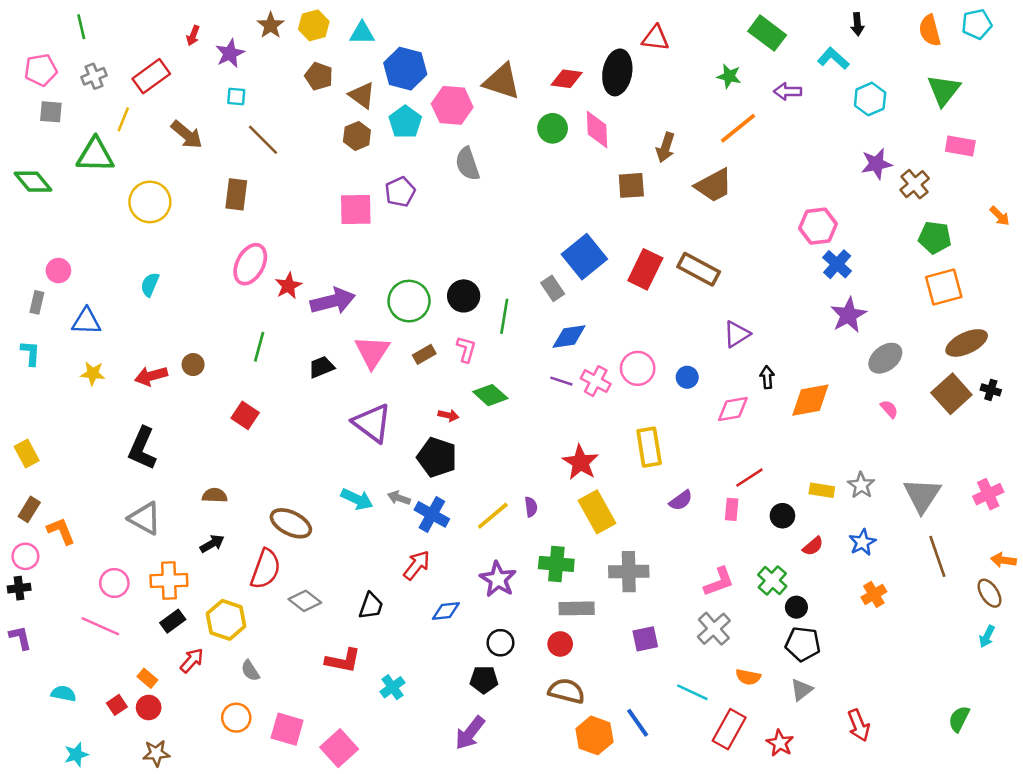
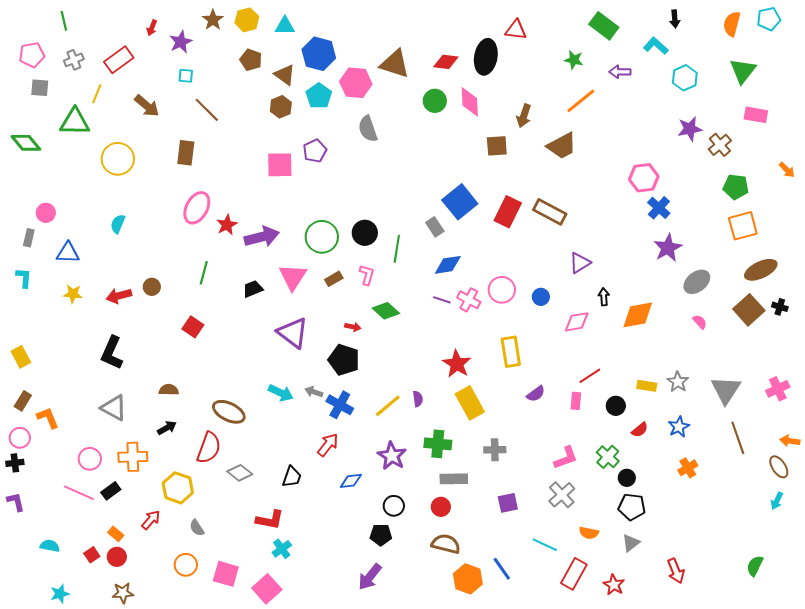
orange semicircle: (930, 30) -> (732, 24), turned 30
gray cross: (629, 572) -> (495, 450), size x0.7
black rectangle: (173, 621) -> (111, 491), moved
cyan cross: (392, 687) -> (282, 549), moved

